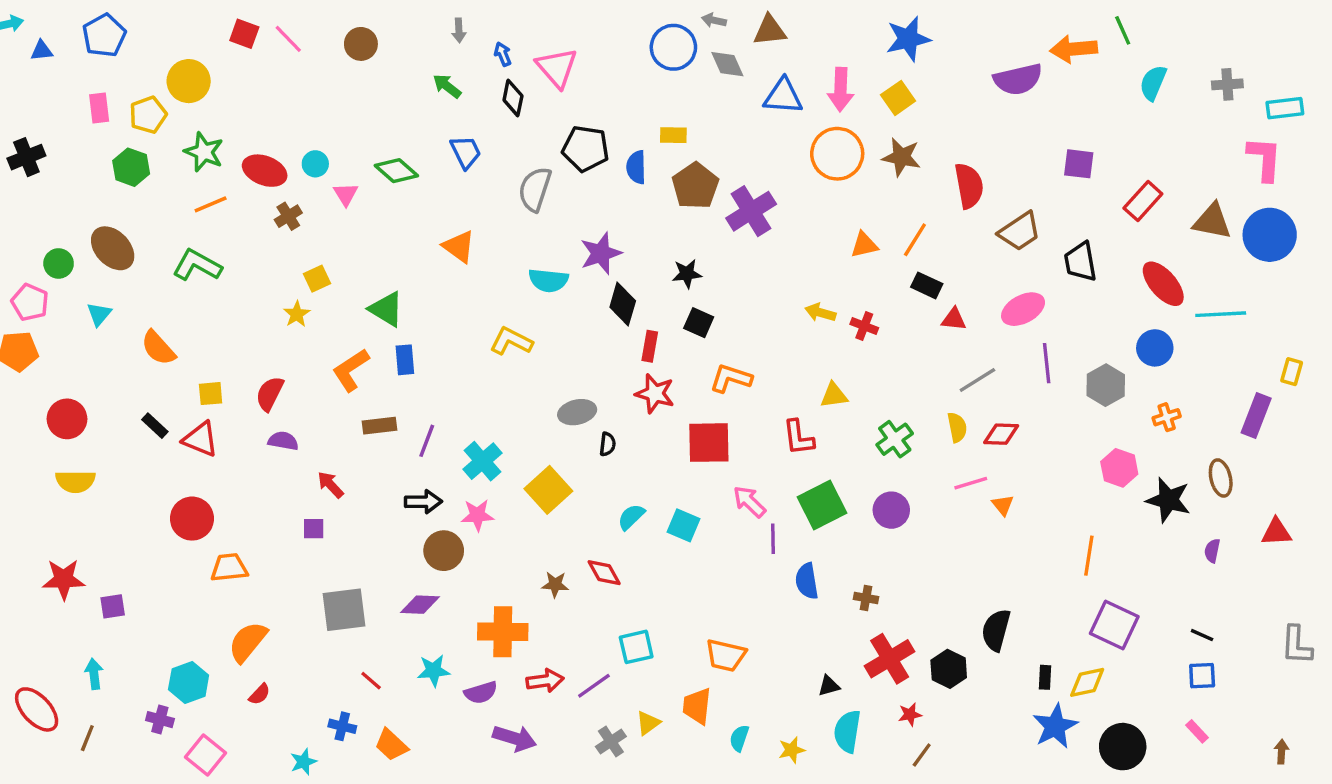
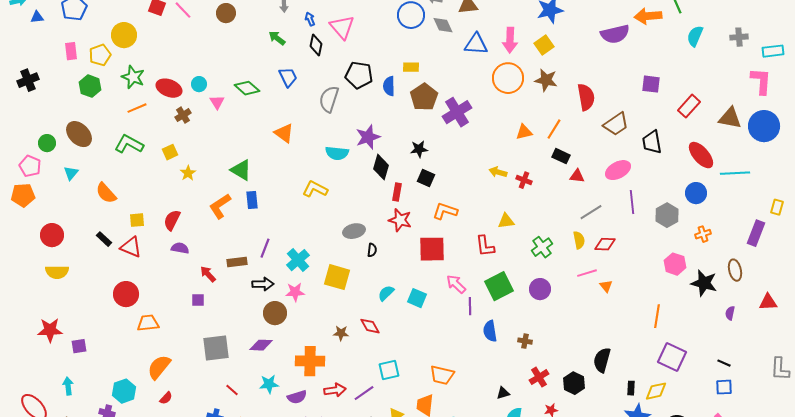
yellow square: (317, 279) -> (170, 152), moved
brown rectangle: (379, 426) -> (237, 262), moved
yellow square: (548, 490) -> (337, 277), turned -32
red cross: (890, 659) -> (539, 377), size x0.7

